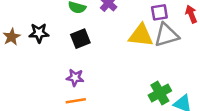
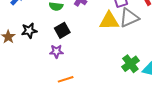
purple star: (75, 78) -> (56, 51), moved

